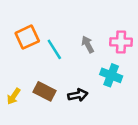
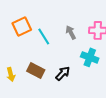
black arrow: (78, 95) -> (63, 73), turned -35
yellow arrow: (14, 96) -> (11, 74), turned -48

